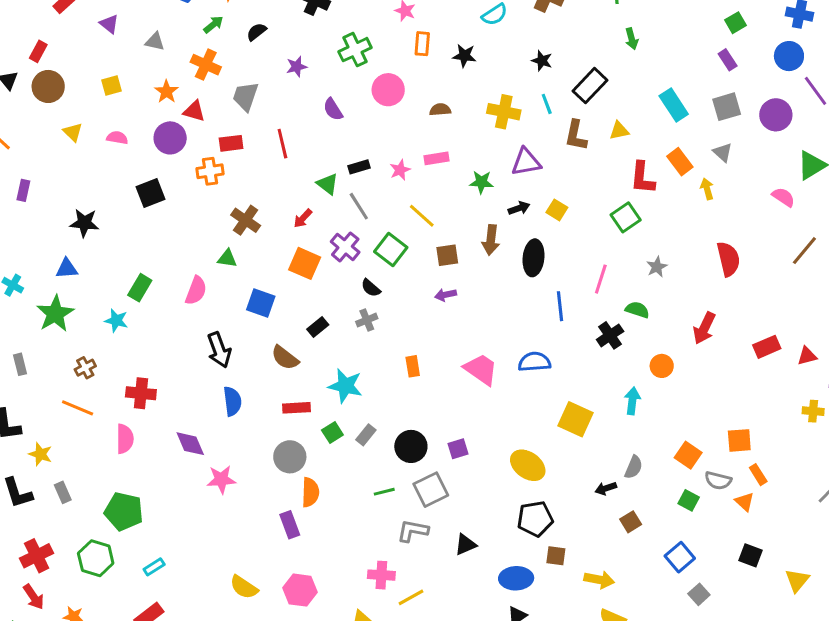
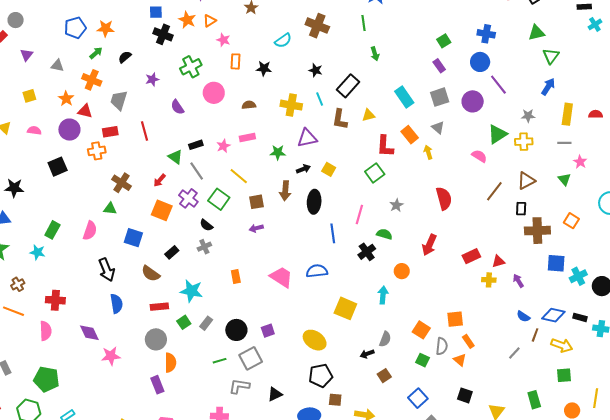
purple triangle: (109, 24) -> (27, 55), turned 32
yellow cross: (813, 411) -> (489, 280), moved
gray semicircle: (718, 480) -> (442, 346), turned -96

